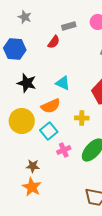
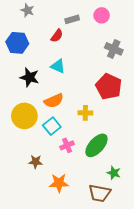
cyan triangle: (63, 83) -> (58, 66), moved
orange star: (32, 187) -> (59, 183), moved, turned -30

